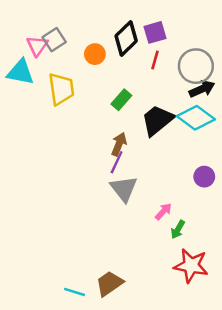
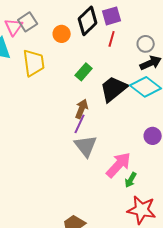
gray circle: (196, 66) -> (146, 44), size x0.6
pink arrow: (163, 211) -> (119, 165), size x1.8

